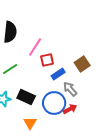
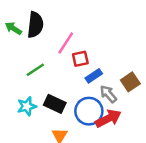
brown square: (82, 64) -> (130, 82), moved
red arrow: (70, 109) -> (108, 118), size x1.5

